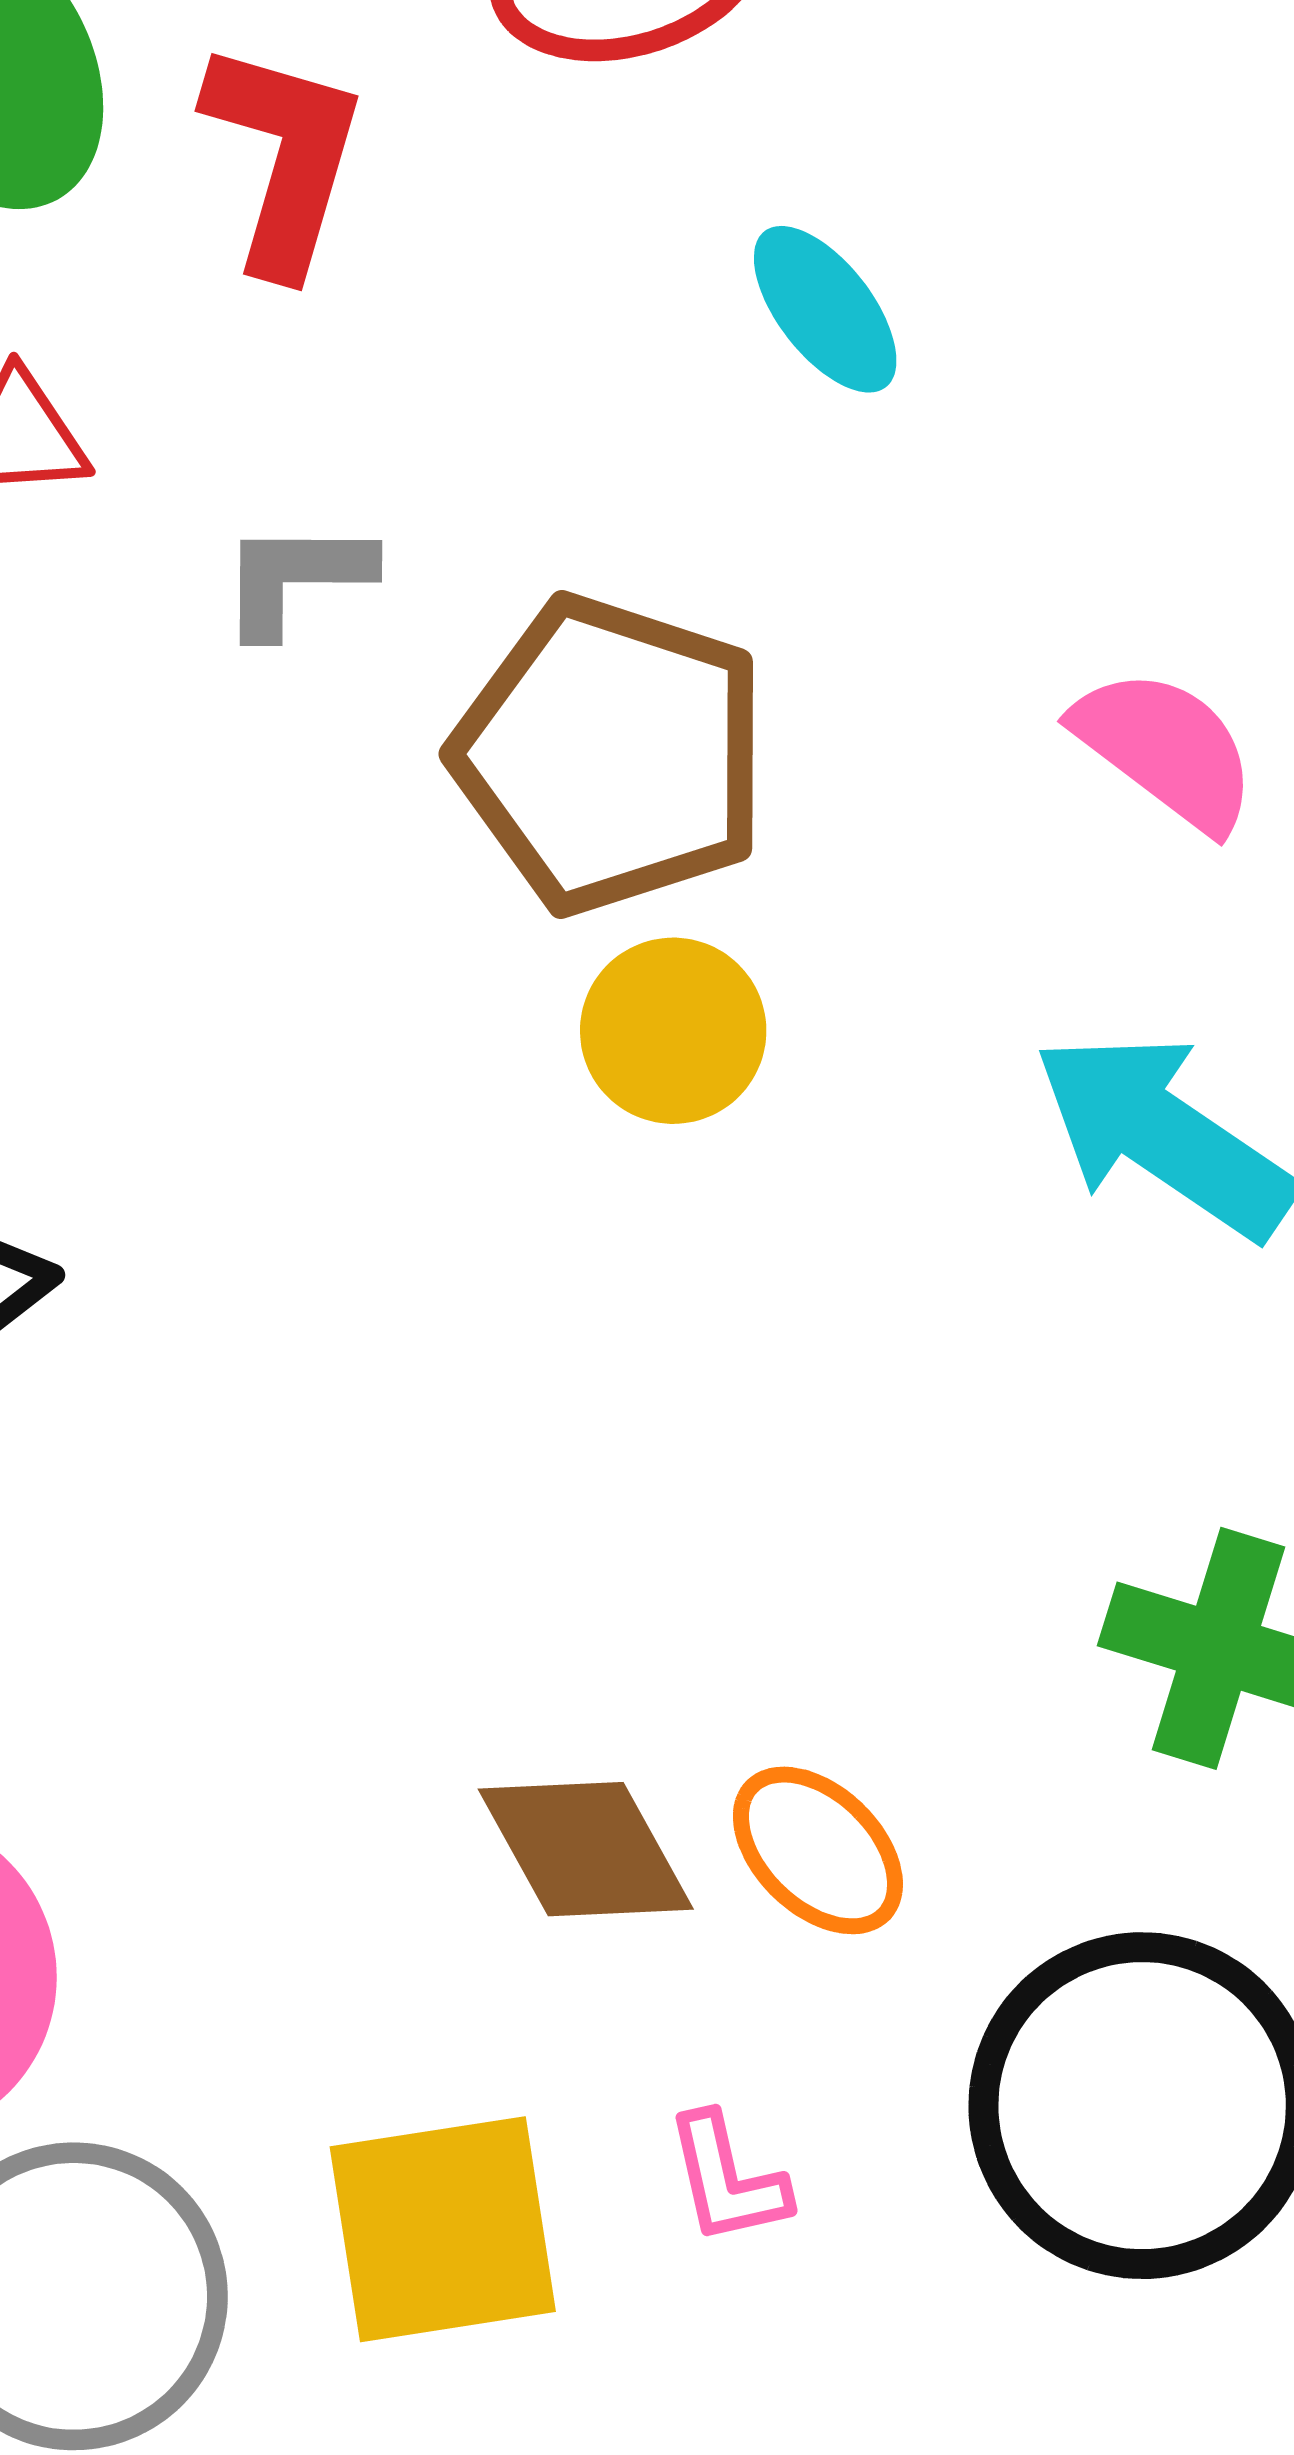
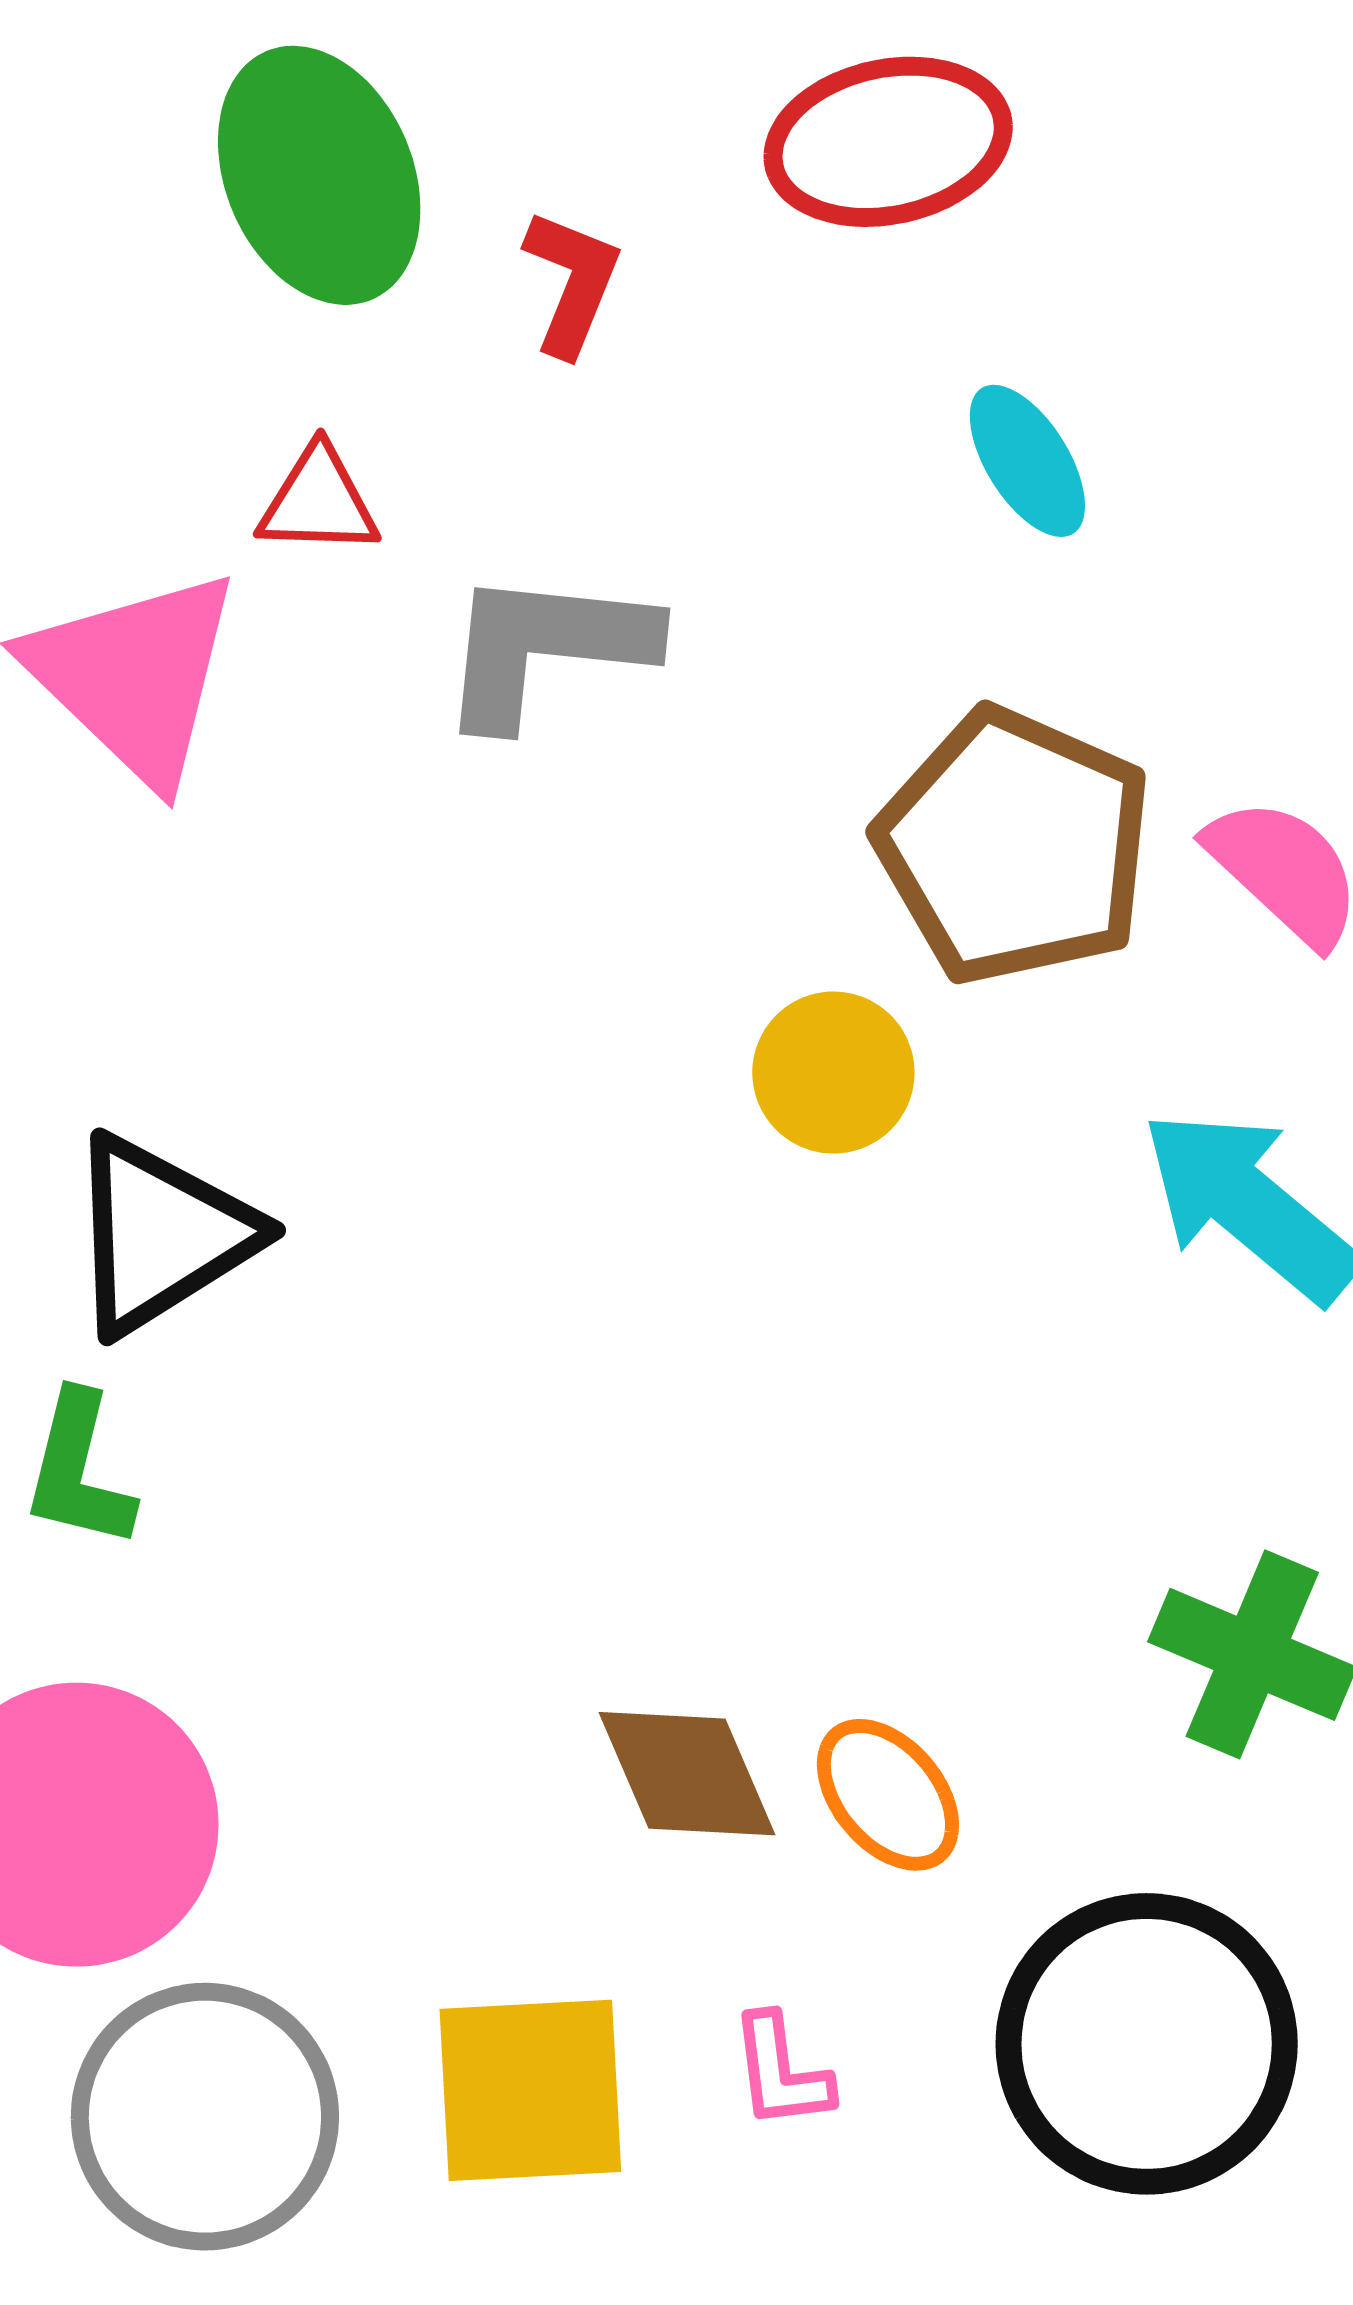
red L-shape: (284, 157) -> (572, 282), size x0.7
gray L-shape: (296, 577) -> (546, 647), size x1.6
brown pentagon: (611, 755) -> (1014, 846), moved

